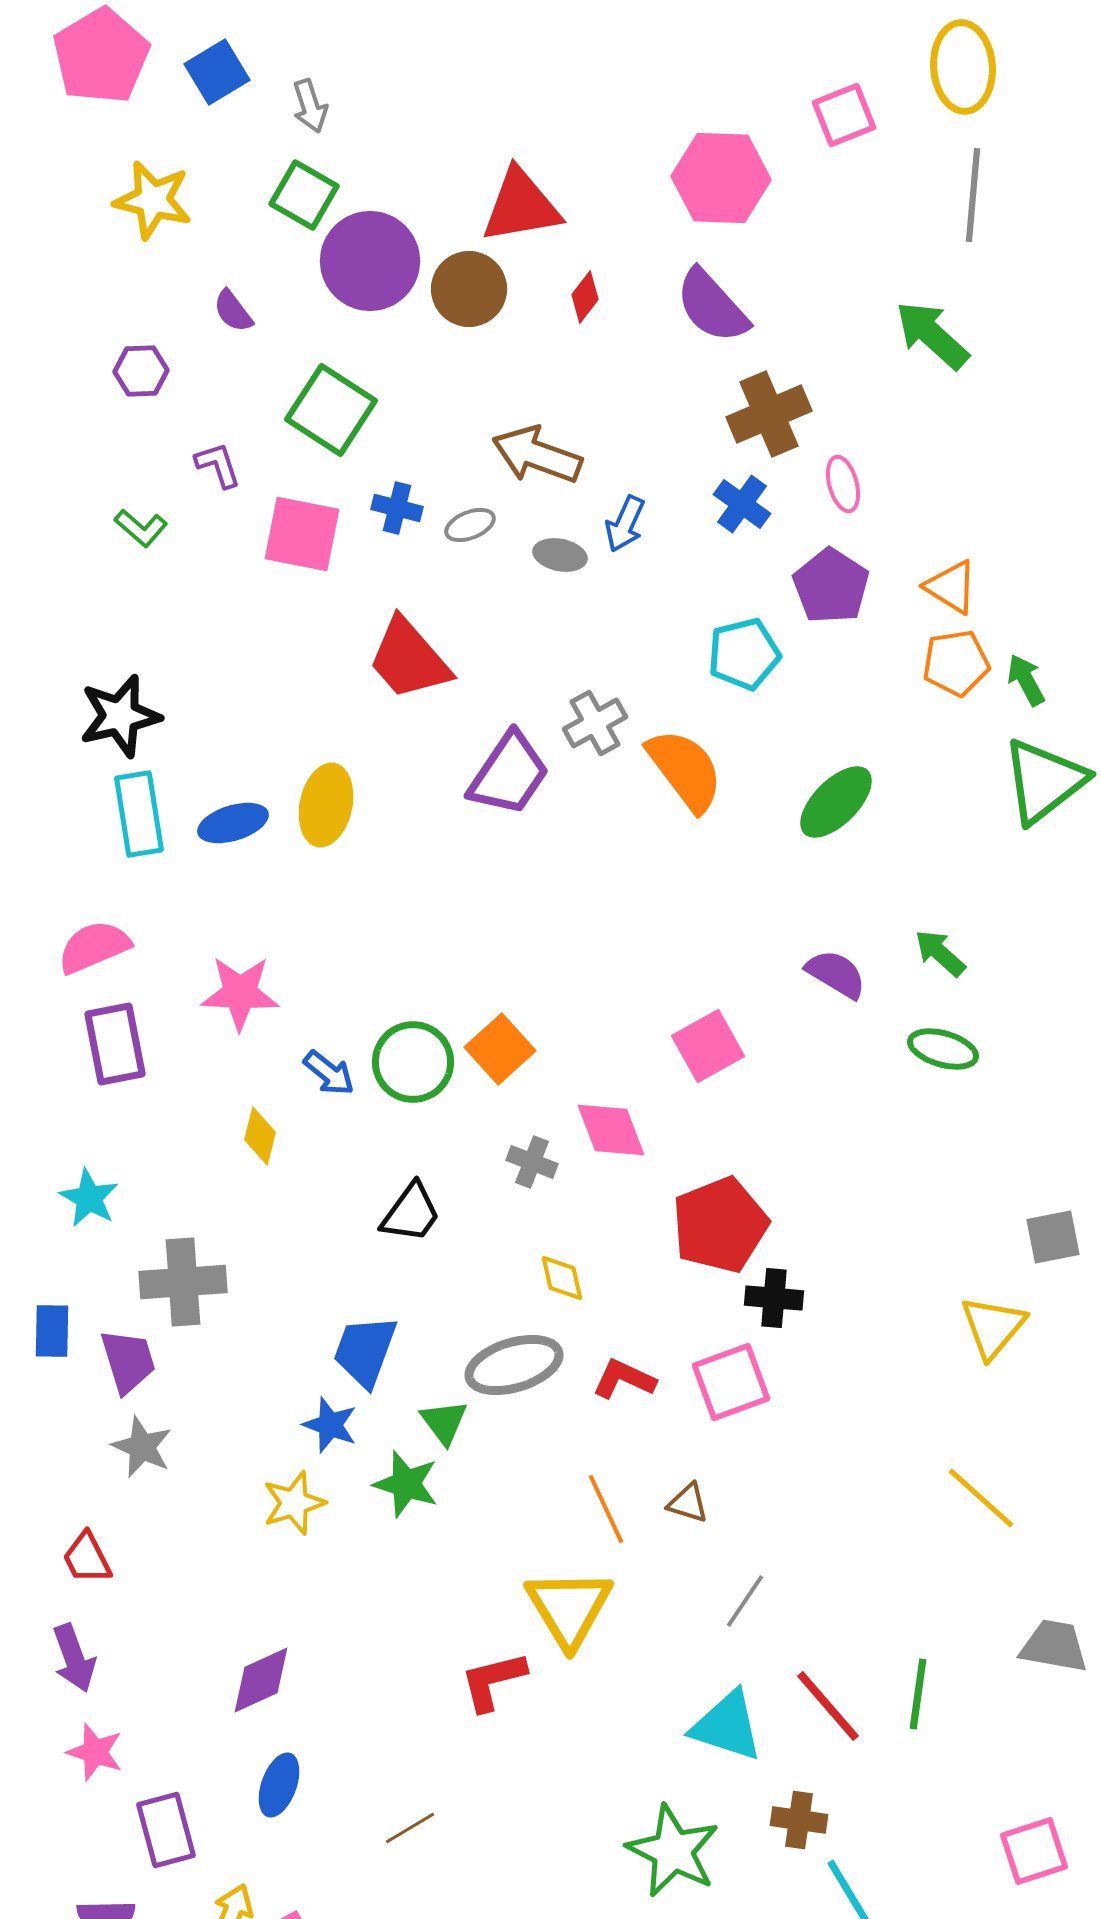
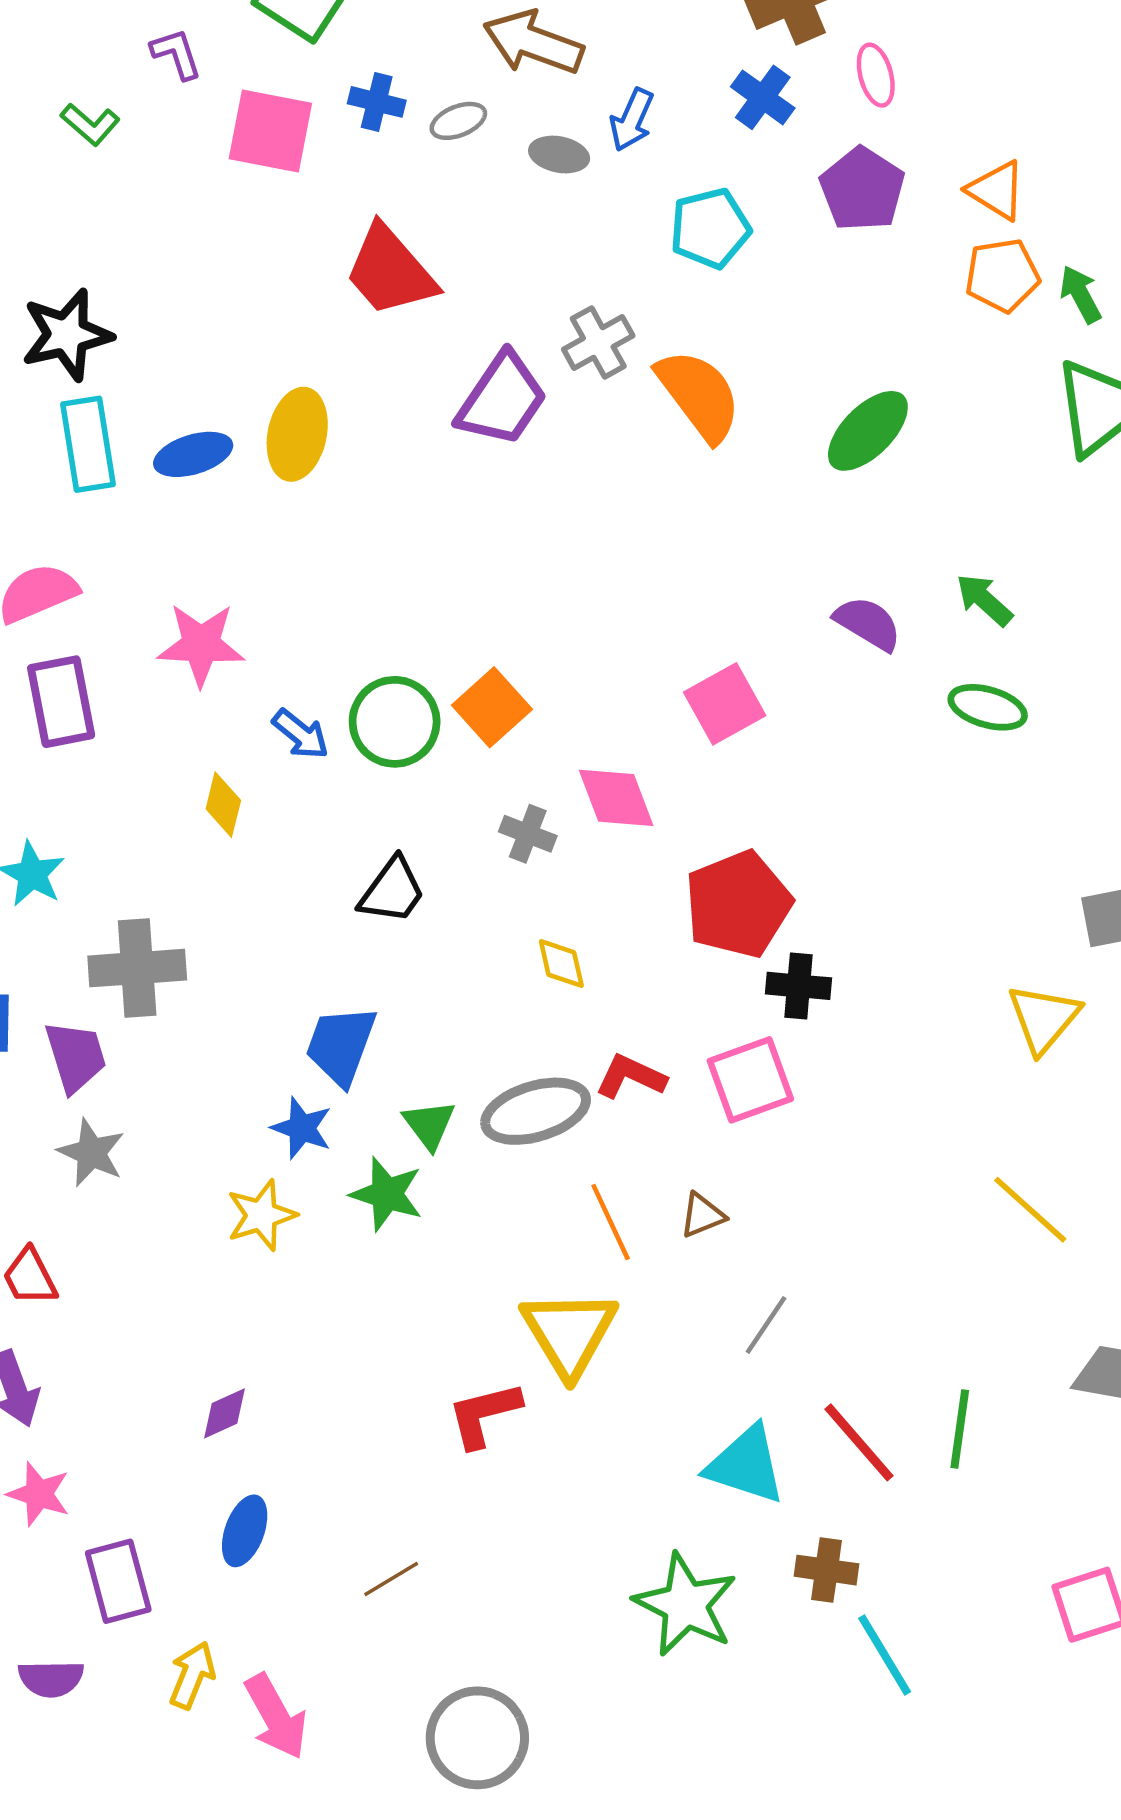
cyan pentagon: (744, 654) -> (710, 228), moved
gray ellipse: (514, 1365) -> (536, 1111), moved
brown triangle: (688, 1503) -> (702, 1215), turned -39
purple diamond: (261, 1680) -> (224, 1413), size x0.7

